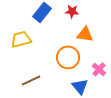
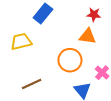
red star: (72, 11) -> (94, 15), moved

